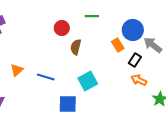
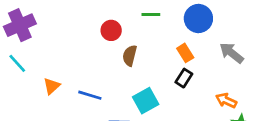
blue circle: (133, 30) -> (198, 18), moved
black rectangle: (135, 60) -> (184, 78), moved
orange arrow: (139, 80) -> (226, 101), moved

